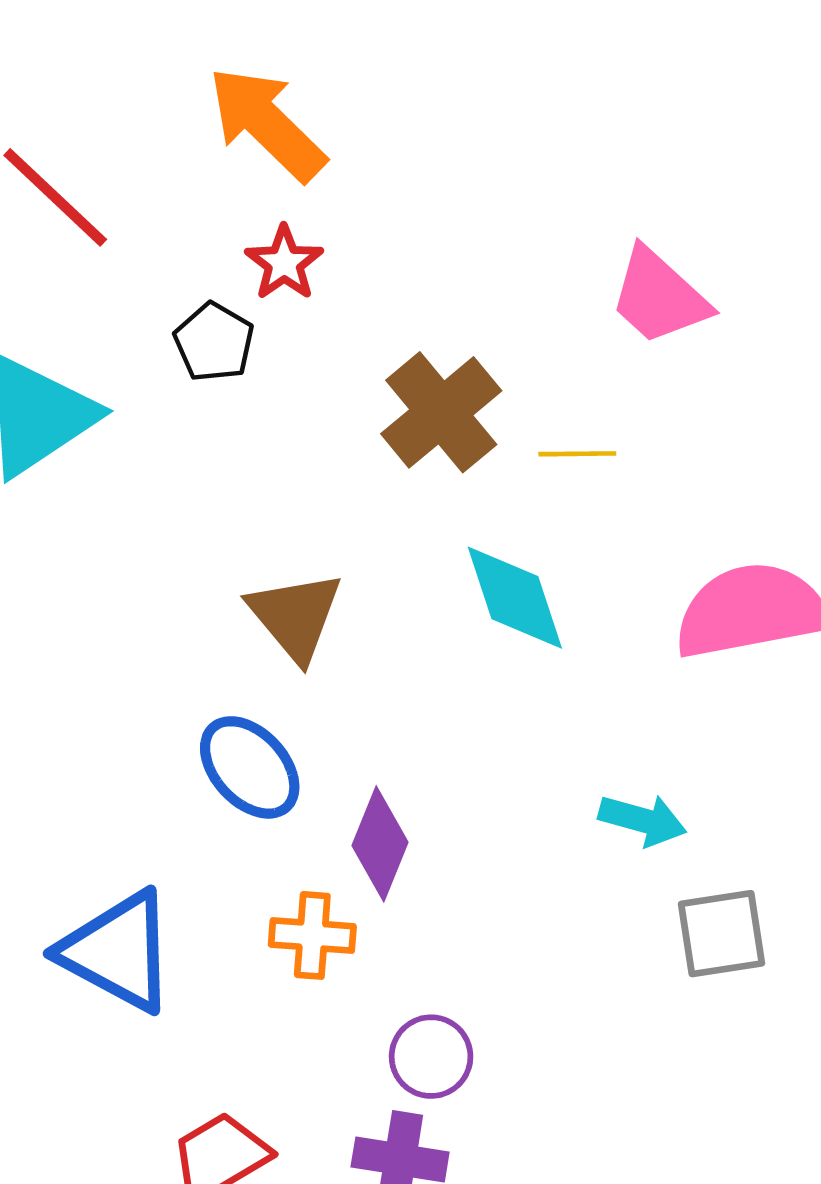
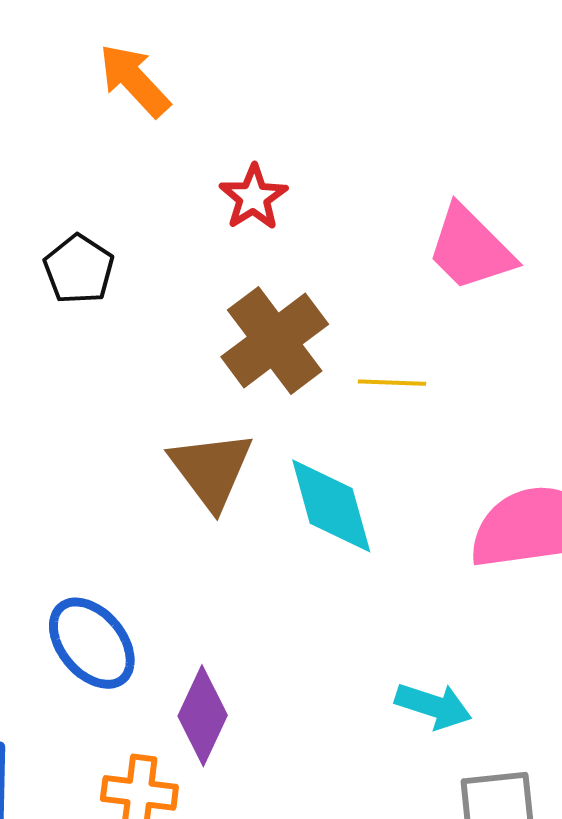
orange arrow: (267, 124) -> (134, 80), size x0.7
red star: (284, 263) -> (253, 197), moved
brown triangle: (295, 616) -> (211, 470), moved

